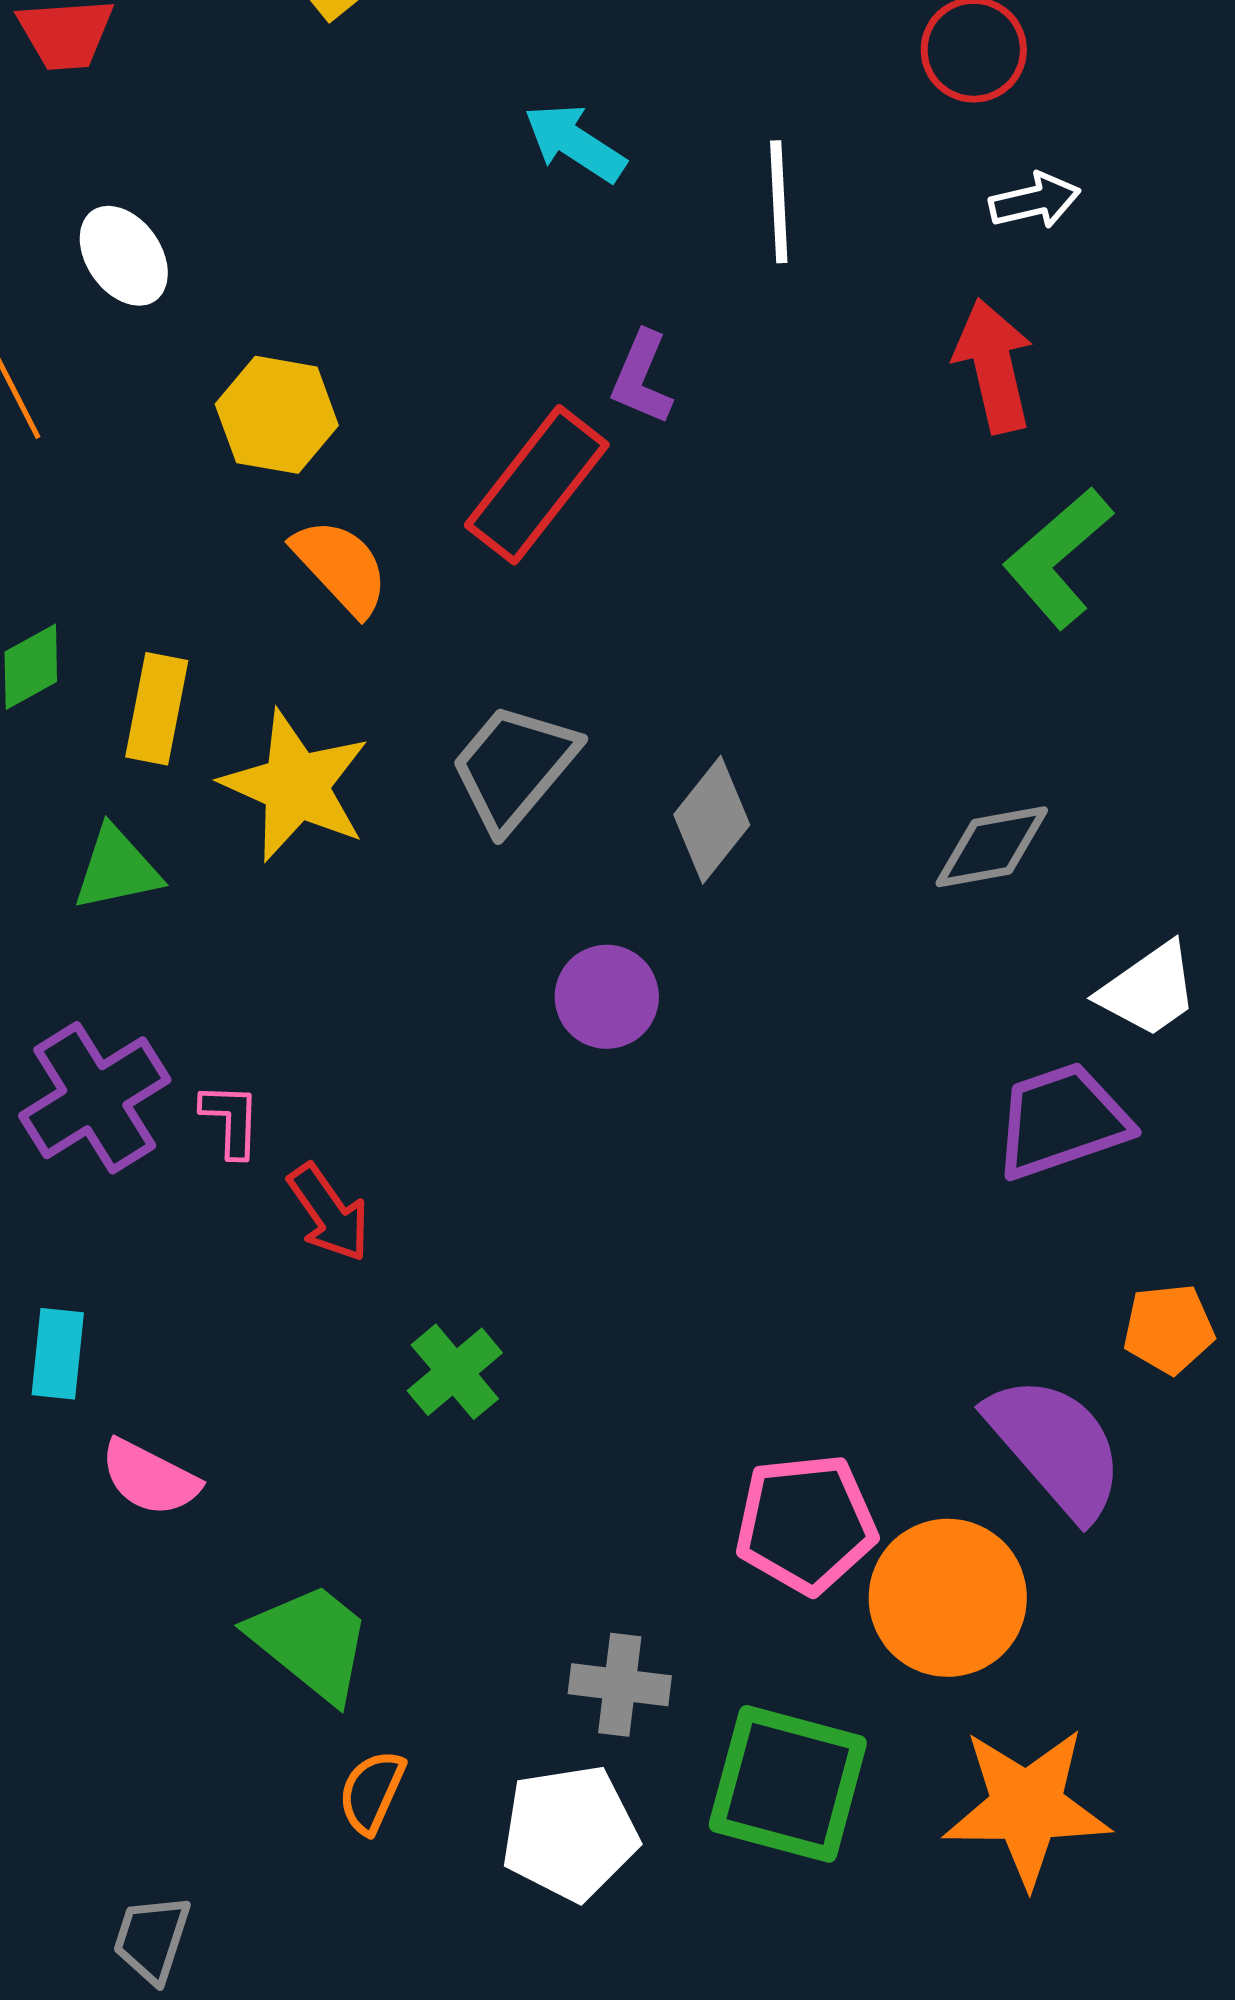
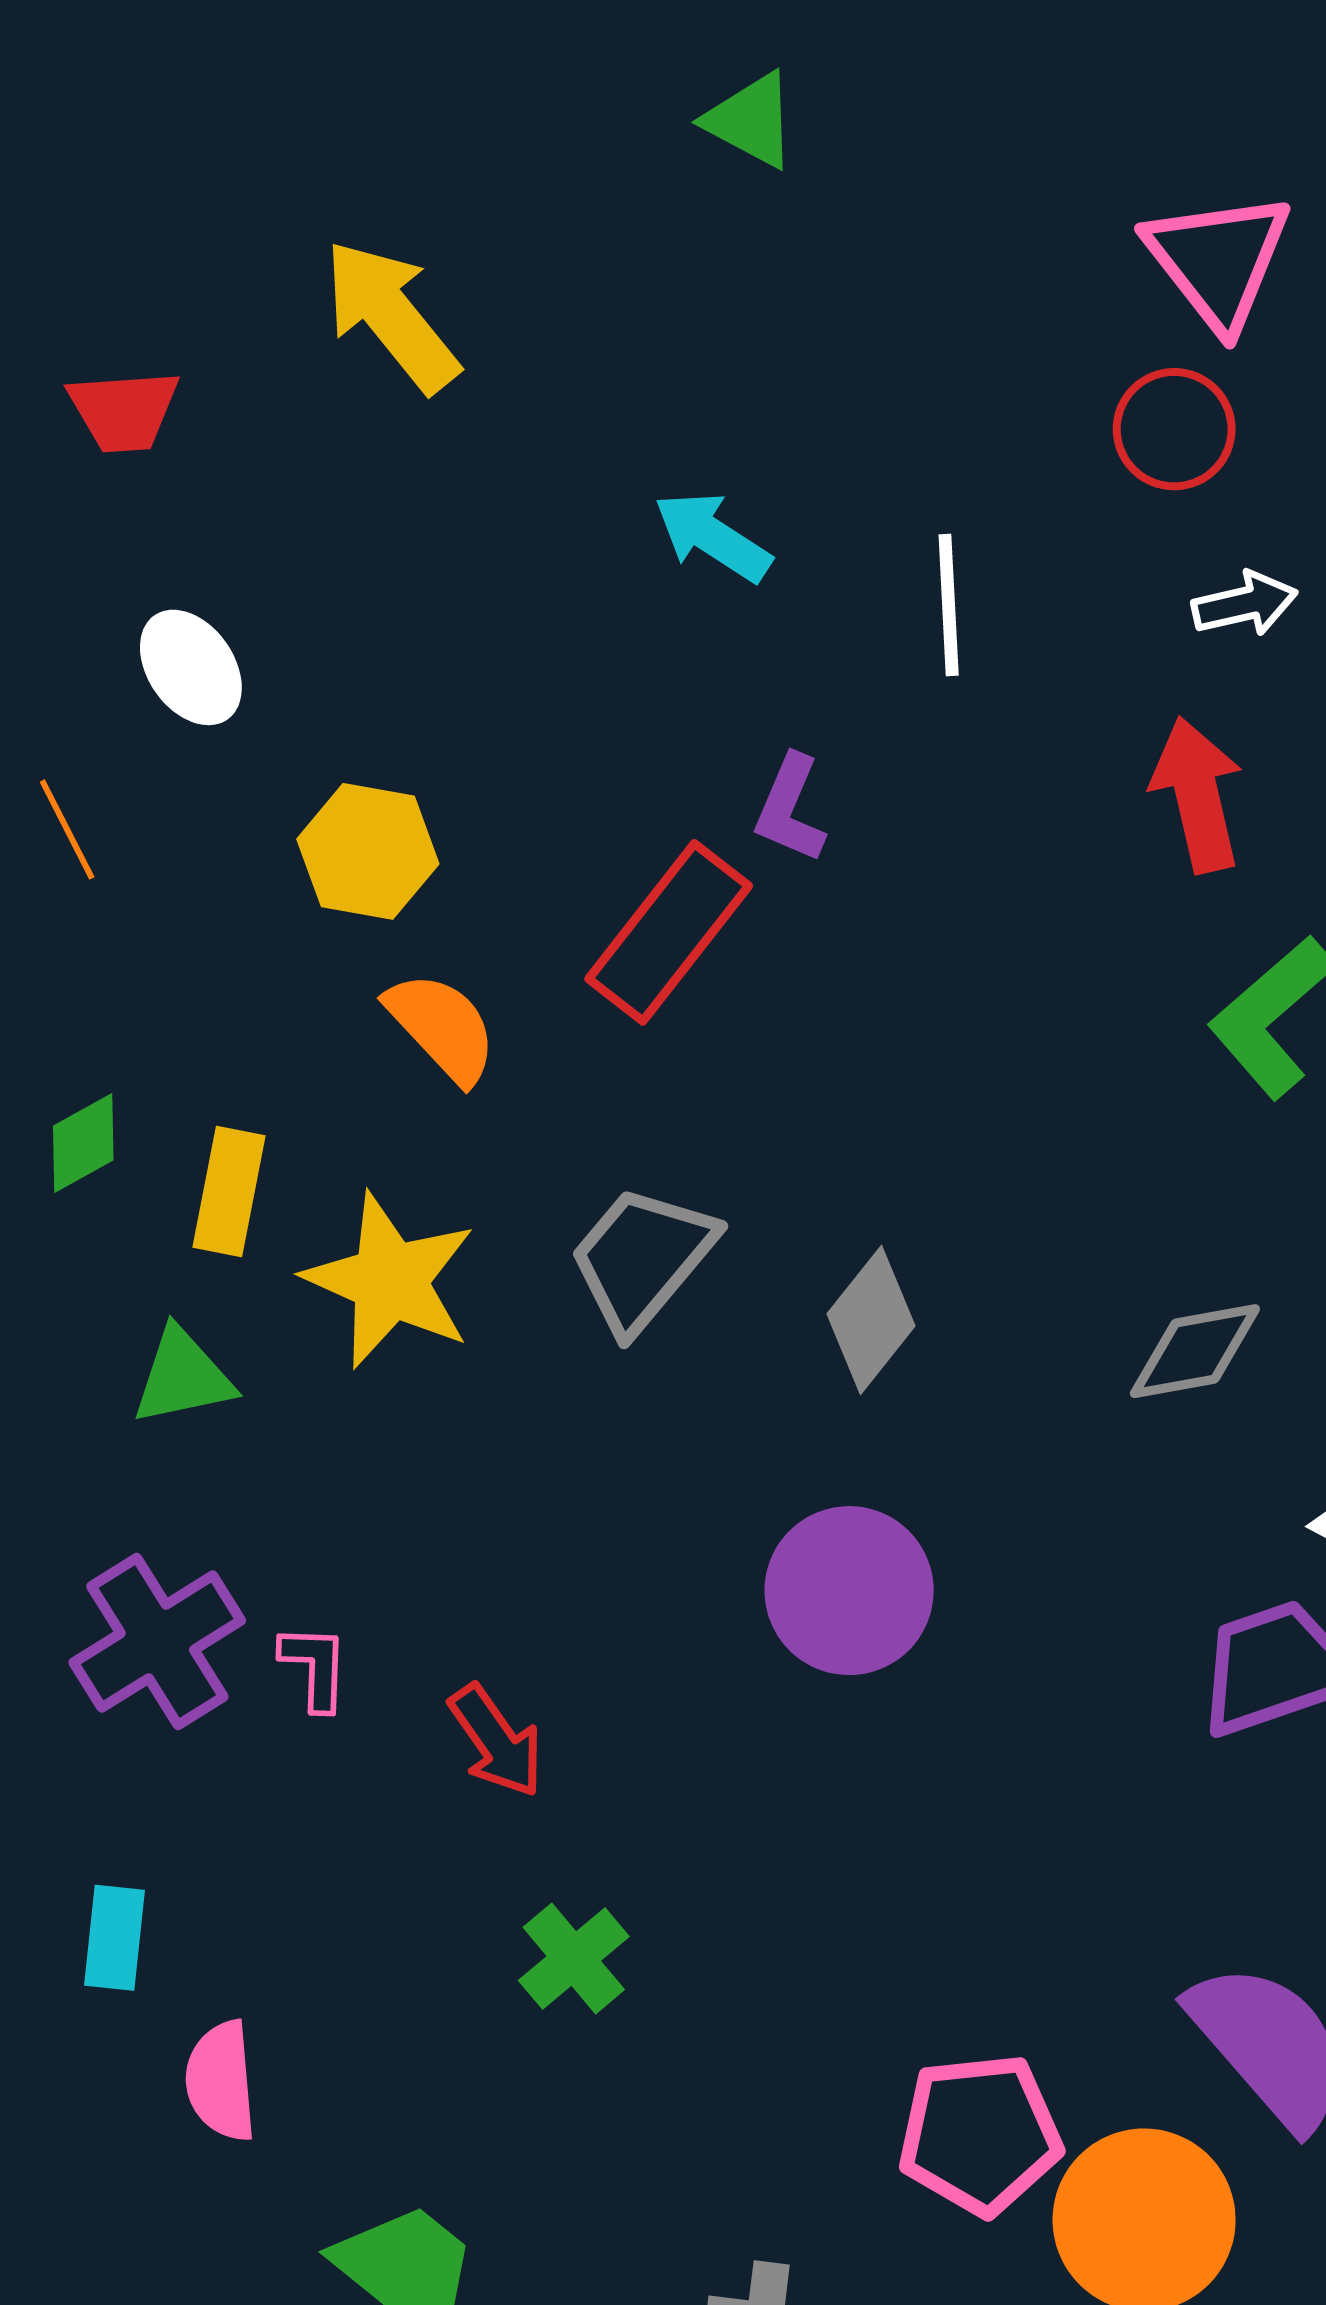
purple circle: (607, 997) -> (849, 1591), moved, size x1.4
red arrow: (329, 1213) -> (496, 1741), moved
pink semicircle: (150, 1478) -> (221, 2081), turned 58

